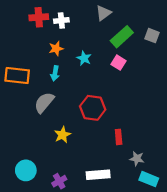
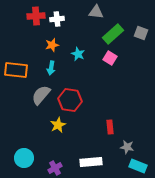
gray triangle: (103, 13) -> (96, 12), turned 42
red hexagon: (93, 108) -> (70, 100), moved

